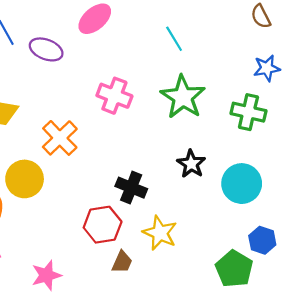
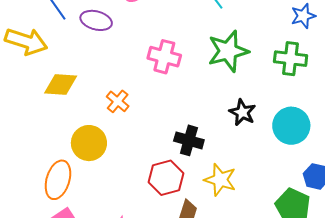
green star: (183, 97) -> (228, 51), turned 30
orange cross: (60, 138) -> (118, 101), size x0.7

